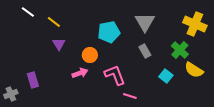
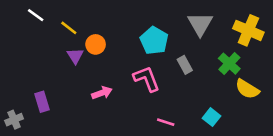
gray triangle: (145, 22) -> (200, 24), moved
cyan pentagon: (109, 32) -> (154, 41), moved, turned -30
orange circle: (90, 55) -> (96, 44), moved
pink L-shape: (115, 75) -> (147, 79), moved
cyan square: (166, 76) -> (212, 117), moved

